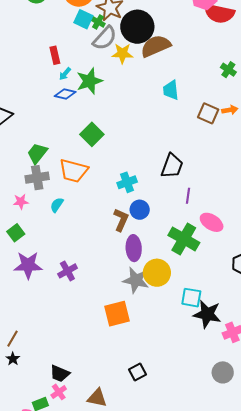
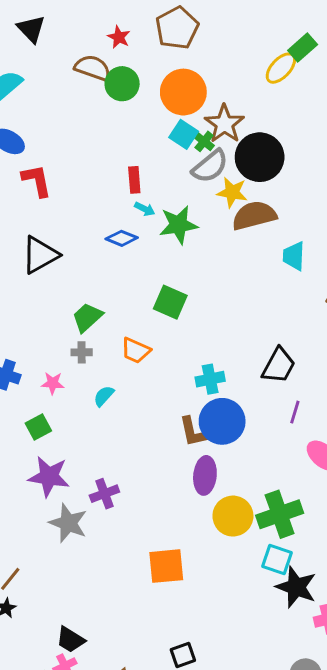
brown semicircle: (156, 46) -> (254, 216), moved
cyan arrow: (65, 74) -> (145, 209), turned -112
blue diamond: (65, 94) -> (122, 238), moved
green square: (92, 134) -> (170, 302), turned -30
orange trapezoid: (74, 171) -> (136, 350), size x0.7
gray cross: (37, 178) -> (82, 352), size x0.6
blue circle: (140, 210) -> (222, 421), size x1.6
brown L-shape: (121, 220) -> (193, 432), turned 135
green cross: (184, 239) -> (280, 514), moved, turned 32
gray star: (136, 280) -> (68, 523), moved

